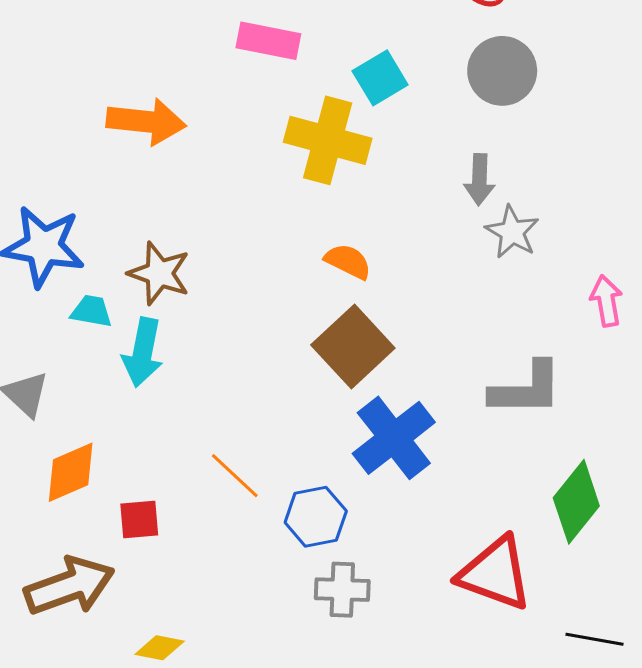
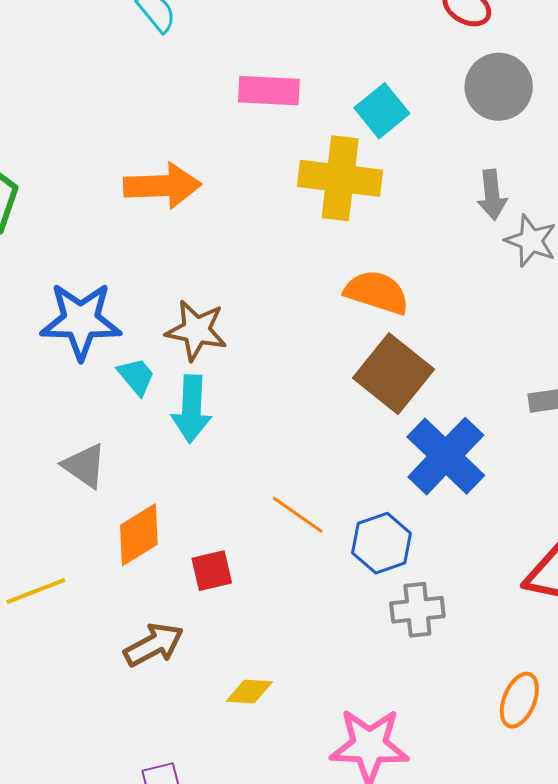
orange semicircle: (348, 261) -> (377, 292), size x1.4
cyan trapezoid: (91, 311) -> (136, 376), turned 48
brown arrow: (69, 586) -> (154, 645), size x0.7

